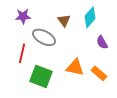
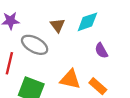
cyan diamond: (90, 17) -> (87, 22), turned 30

